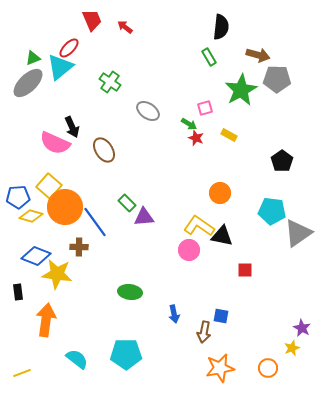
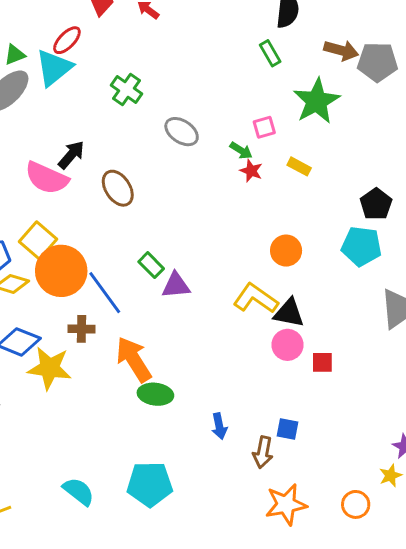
gray pentagon: (277, 79) -> (377, 62), moved
black arrow: (72, 127) -> (71, 155), turned -115
cyan pentagon: (272, 211) -> (361, 246), moved
pink circle: (189, 250) -> (287, 345), moved
orange arrow: (46, 320) -> (134, 359), moved, turned -40

